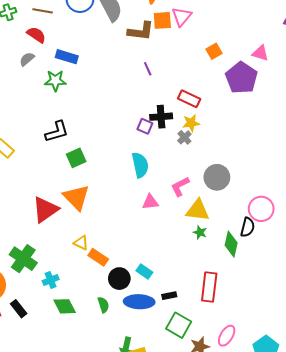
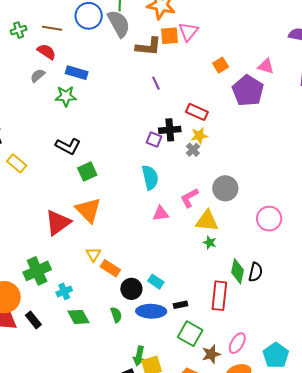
black L-shape: (57, 132) -> (68, 146), turned 45
black semicircle: (248, 227) -> (256, 272), moved
yellow triangle: (81, 243) -> (93, 254), turned 35
green diamond: (231, 244) -> (237, 271), moved
green cross: (23, 259) -> (37, 271), turned 32

